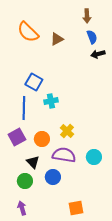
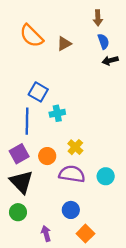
black triangle: (33, 162) -> (21, 182), moved, size x1.6
blue circle: (53, 177) -> (71, 210), moved
green circle: (25, 181) -> (18, 212), moved
purple arrow: (22, 208) -> (46, 234), moved
orange square: (76, 208) -> (85, 234), turned -35

